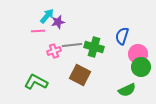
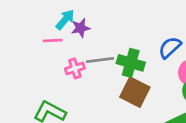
blue semicircle: (122, 36) -> (170, 48), turned 30
brown square: (80, 75) -> (135, 92), moved

